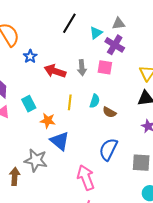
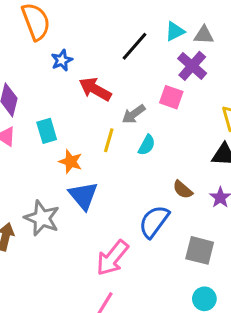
black line: (69, 23) -> (134, 46), moved
cyan triangle: (96, 33) -> (175, 31), moved
gray arrow: (82, 68) -> (134, 114), moved, turned 49
brown semicircle: (109, 112) -> (183, 190), moved
pink arrow: (86, 178) -> (112, 258), turned -130

